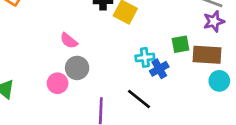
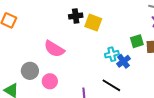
pink semicircle: (69, 41) -> (54, 49), size x1.5
gray circle: (77, 68) -> (30, 71), moved

